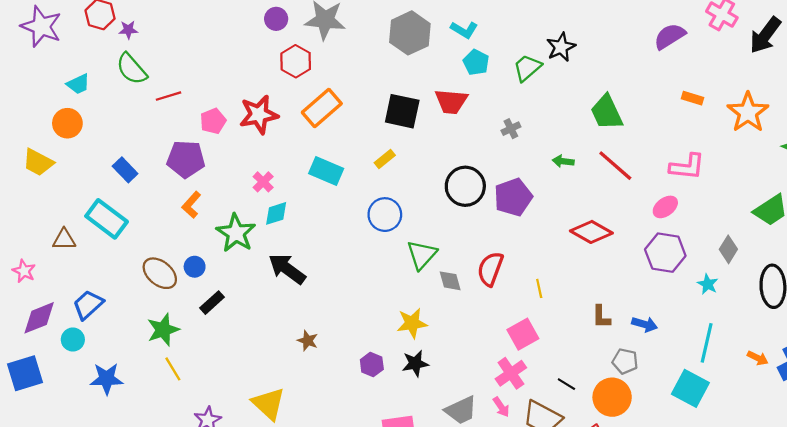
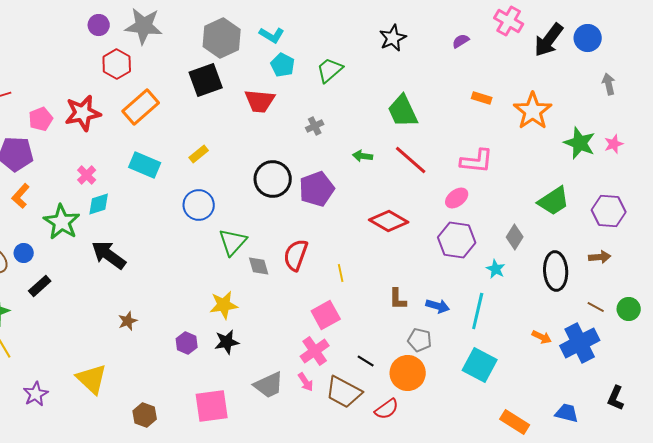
purple semicircle: (670, 36) -> (461, 41), size x0.6
black star: (561, 47) -> (393, 38), moved
black square: (402, 111) -> (206, 80), moved, turned -32
brown star: (308, 341) -> (128, 321), turned 30
cyan line: (707, 343) -> (478, 311), moved

